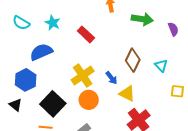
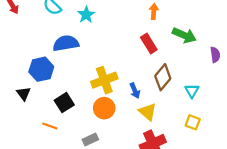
red rectangle: (86, 34) -> (149, 44), moved
yellow square: (177, 91) -> (193, 122), moved
black square: (53, 104) -> (64, 103), size x0.7

